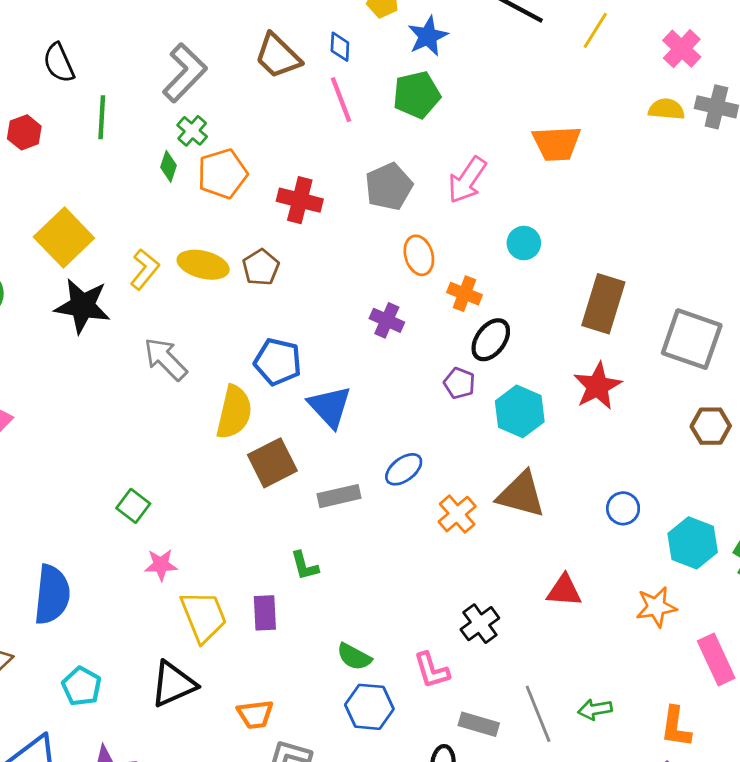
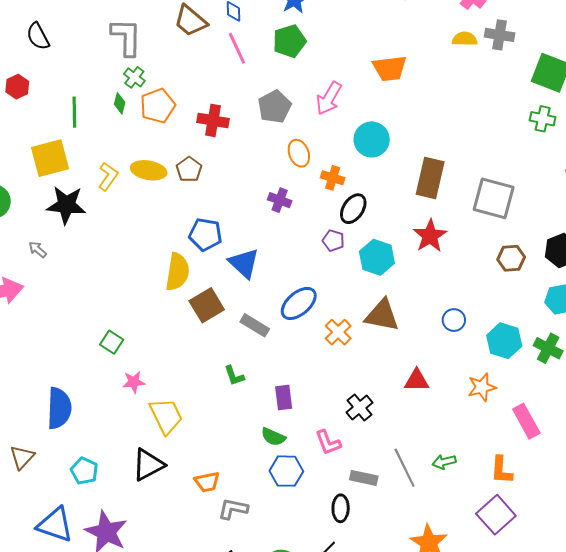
gray L-shape: (185, 73) -> (126, 37), turned -39
green line: (102, 117) -> (74, 112), moved
yellow square: (64, 237) -> (50, 158), turned 33
cyan circle: (524, 243) -> (372, 139), size x1.5
gray arrow: (165, 359) -> (38, 250), moved, size x0.6
blue ellipse: (404, 469) -> (299, 303), size x1.4
gray rectangle: (339, 496) -> (255, 325), turned 48
purple rectangle: (265, 613) -> (284, 397), moved

